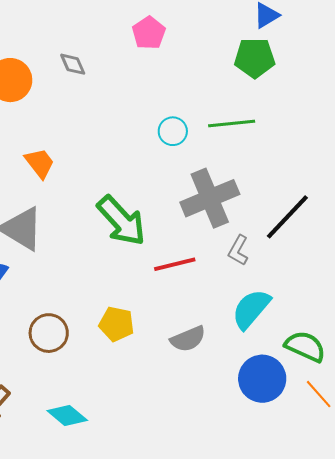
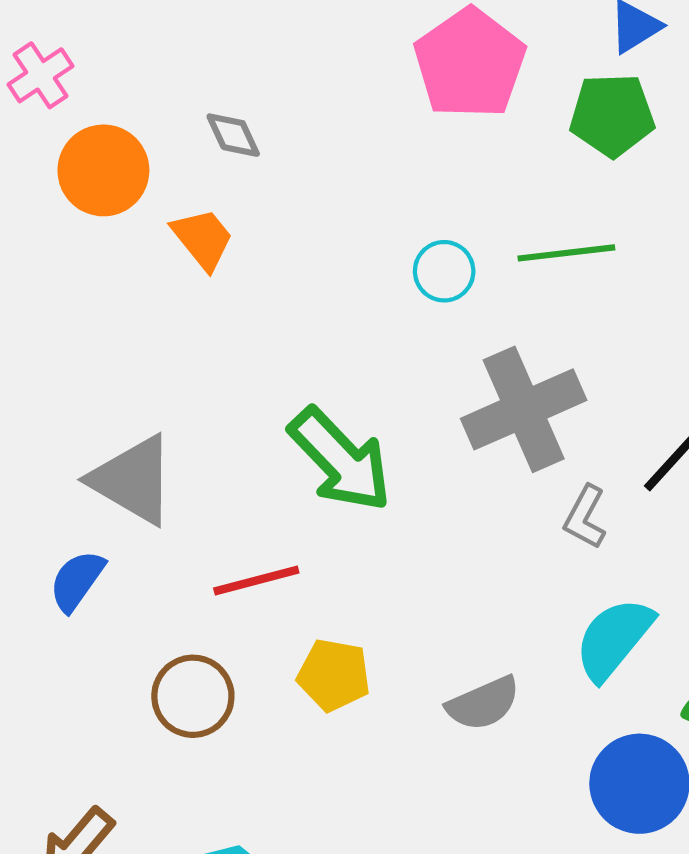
pink pentagon: (149, 33) -> (470, 63), moved, size x1.6
orange trapezoid: (40, 163) -> (203, 239), moved
red line: (175, 264) -> (256, 581), moved

